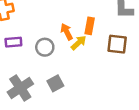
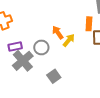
orange rectangle: (90, 26) -> (89, 24), moved
gray cross: (20, 88) -> (23, 61), moved

